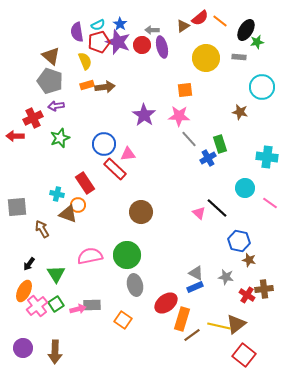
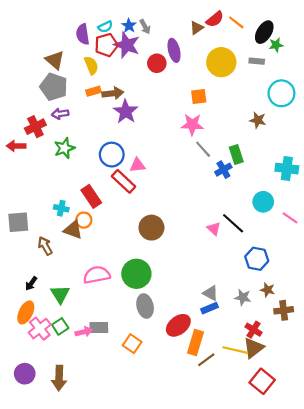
gray arrow: (152, 30) -> (145, 27), moved, turned -120
red circle: (142, 45) -> (157, 63), moved
purple star: (144, 115) -> (126, 112), moved
brown star: (249, 260) -> (267, 290), moved
red cross: (247, 295) -> (254, 330), moved

